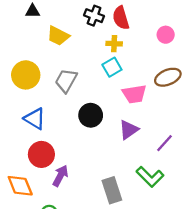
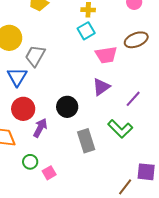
gray trapezoid: (66, 81) -> (35, 56), moved
black circle: (91, 115) -> (67, 107), moved
blue triangle: (35, 119) -> (17, 77), turned 30

